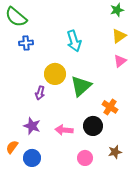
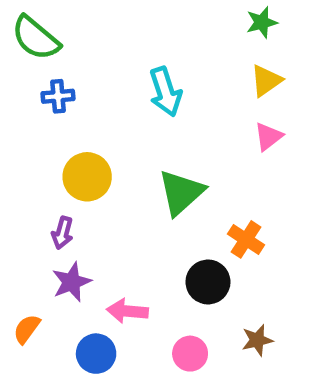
yellow circle: (55, 74) -> (87, 177), moved
purple arrow: (40, 93) -> (63, 233), moved
purple star: (32, 126) -> (71, 282), turned 30
pink arrow: (64, 130) -> (127, 311), moved
blue circle: (32, 158) -> (96, 354), moved

